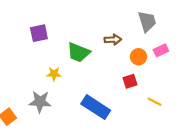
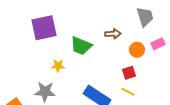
purple square: (39, 33) -> (44, 28), size x1.5
yellow line: (155, 102) -> (128, 92), moved

